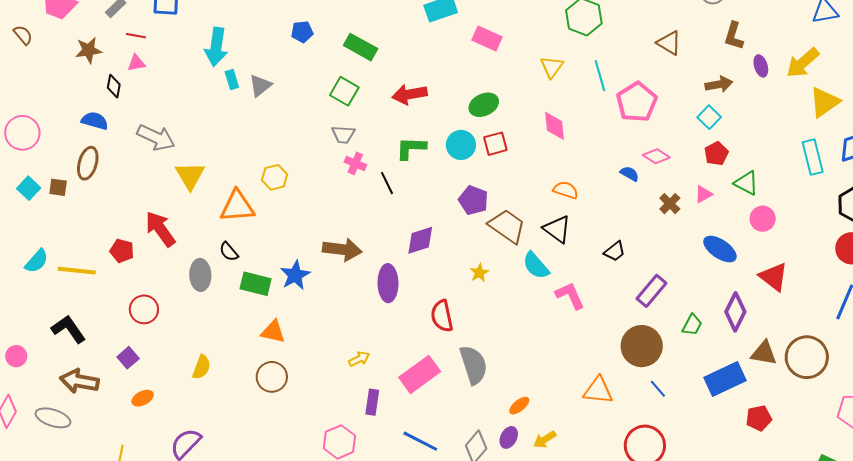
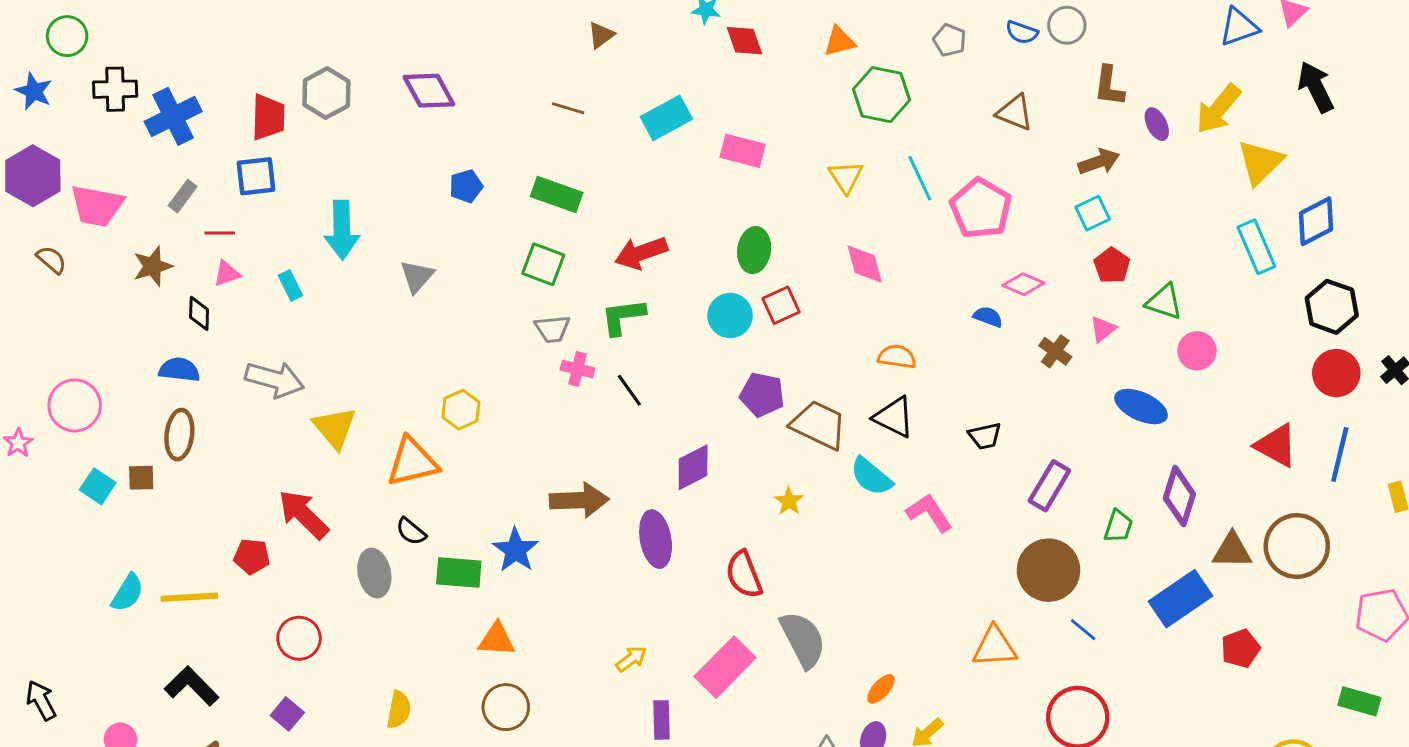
cyan rectangle: (232, 79) -> (290, 286), moved
green ellipse: (484, 105) -> (754, 250), turned -48
cyan square: (709, 117) -> (1093, 213), turned 30
green L-shape: (411, 148) -> (623, 317), moved
black trapezoid: (615, 251) -> (985, 436), turned 35
red triangle: (774, 277) -> (1276, 445), moved

